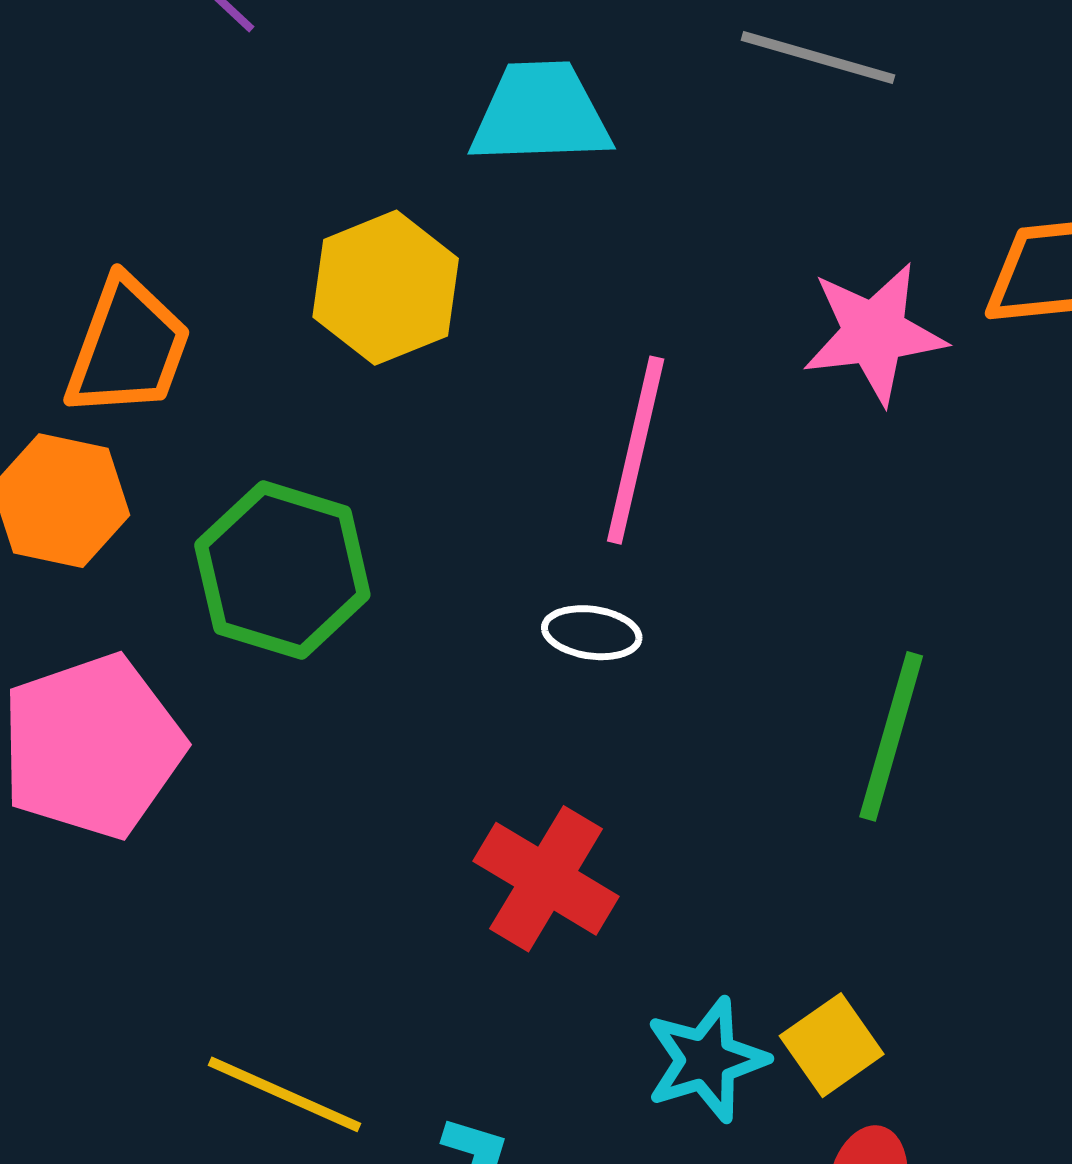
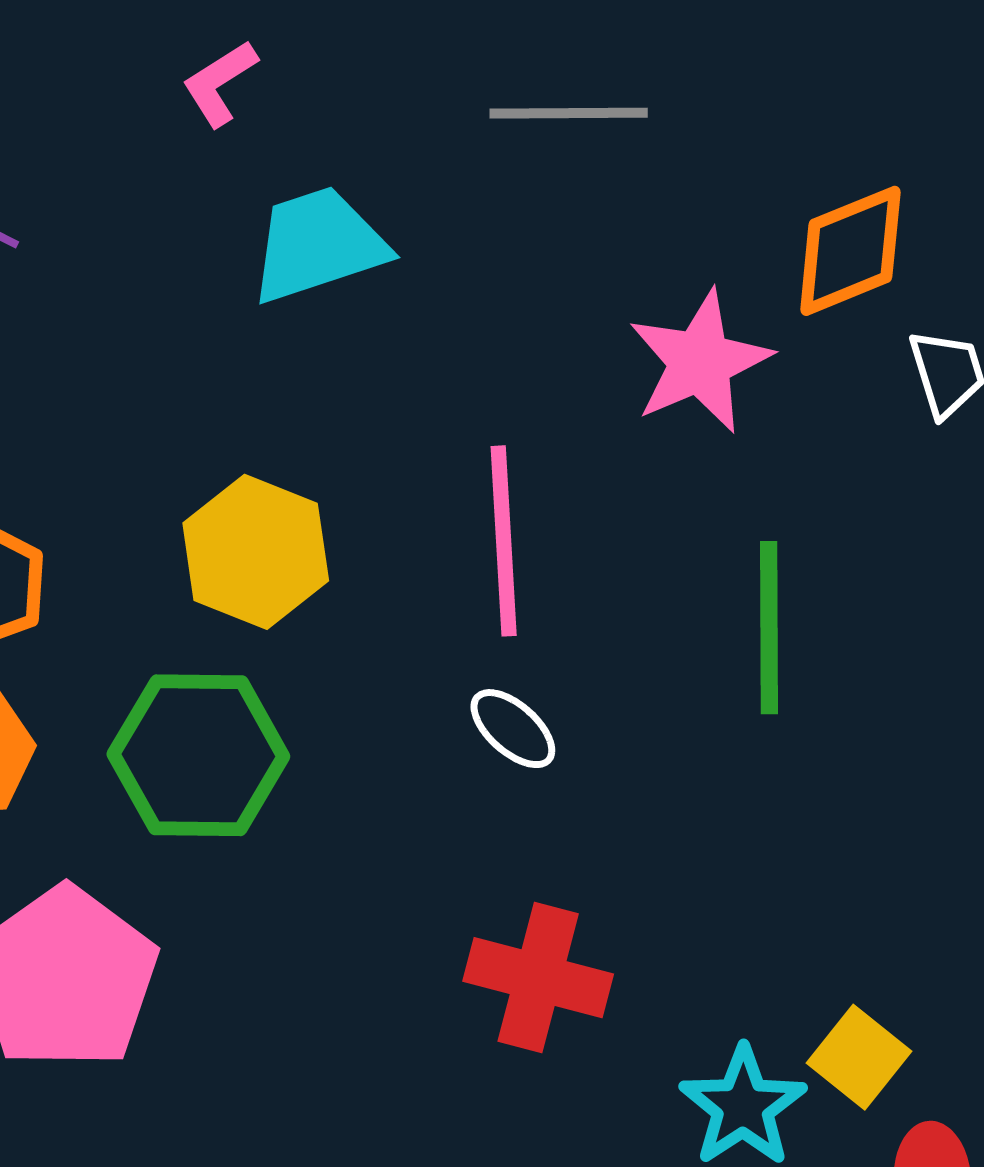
yellow hexagon: (386, 288) -> (256, 552), moved
white ellipse: (592, 633) -> (513, 729), turned 50
green line: (891, 736) -> (769, 628), moved

